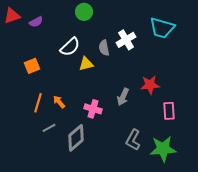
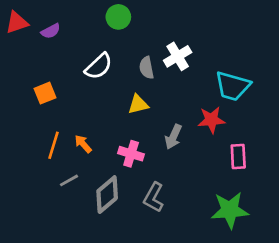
cyan trapezoid: (162, 28) -> (233, 86), moved
yellow triangle: (86, 64) -> (138, 104), moved
gray L-shape: (133, 140) -> (154, 197), moved

